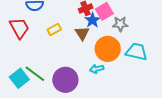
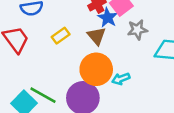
gray star: (120, 24) -> (137, 30), moved
orange circle: (108, 49) -> (96, 69), moved

